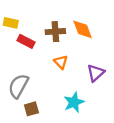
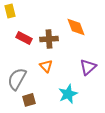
yellow rectangle: (11, 23) -> (10, 11), moved, turned 64
brown cross: (55, 32) -> (49, 39), moved
orange triangle: (61, 62) -> (46, 66), moved

